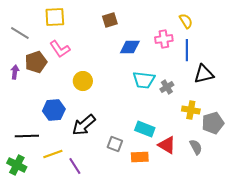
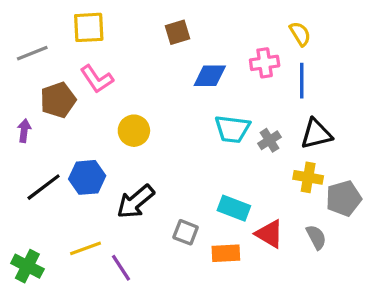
gray line: (20, 33) -> (32, 53), turned -54
purple arrow: (15, 72) -> (24, 131), moved
black triangle: (204, 74) -> (316, 134), moved
black line: (27, 136) -> (44, 187), moved, turned -35

